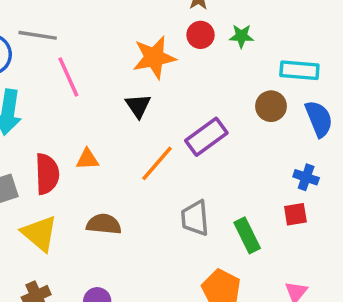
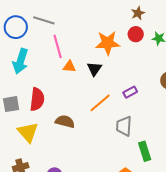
purple rectangle: (206, 137) -> (130, 92), size x0.6
orange triangle: (87, 159) -> (69, 67), moved
gray trapezoid: (195, 218) -> (124, 126), moved
brown semicircle: (104, 224) -> (65, 122), moved

